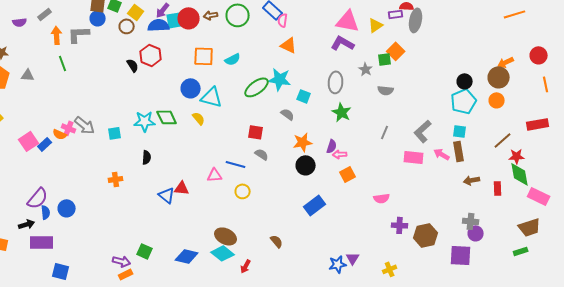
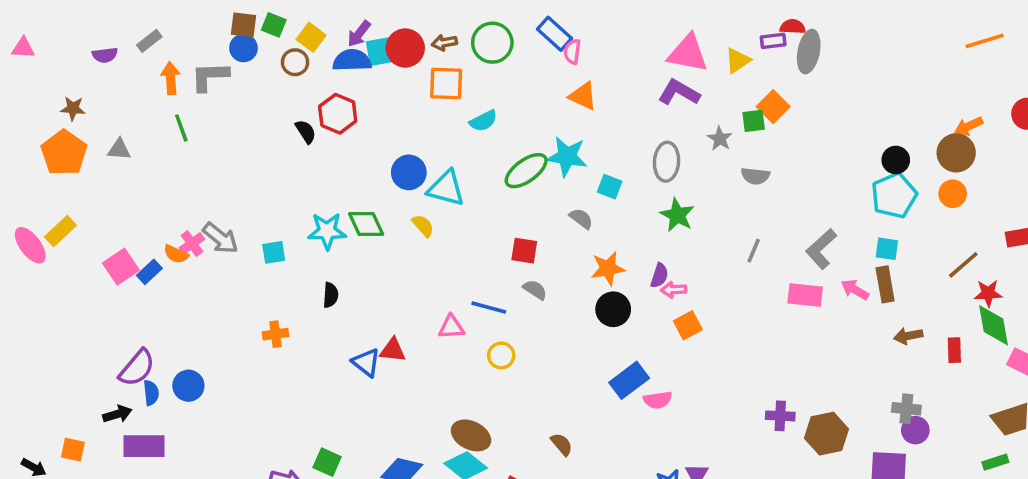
orange square: (204, 56) -> (446, 84), moved
pink cross: (69, 128) -> (192, 243), turned 32
pink semicircle: (382, 198) -> (658, 400), moved

